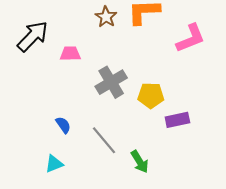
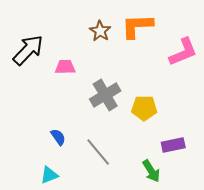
purple rectangle: (177, 120) -> (173, 145), moved
green arrow: (140, 162) -> (151, 171), moved

